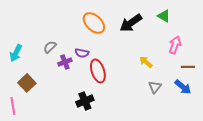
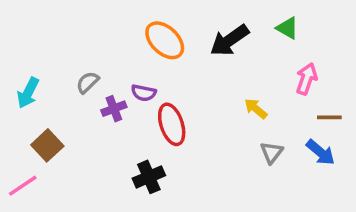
pink line: (13, 106) -> (23, 186), turned 66

